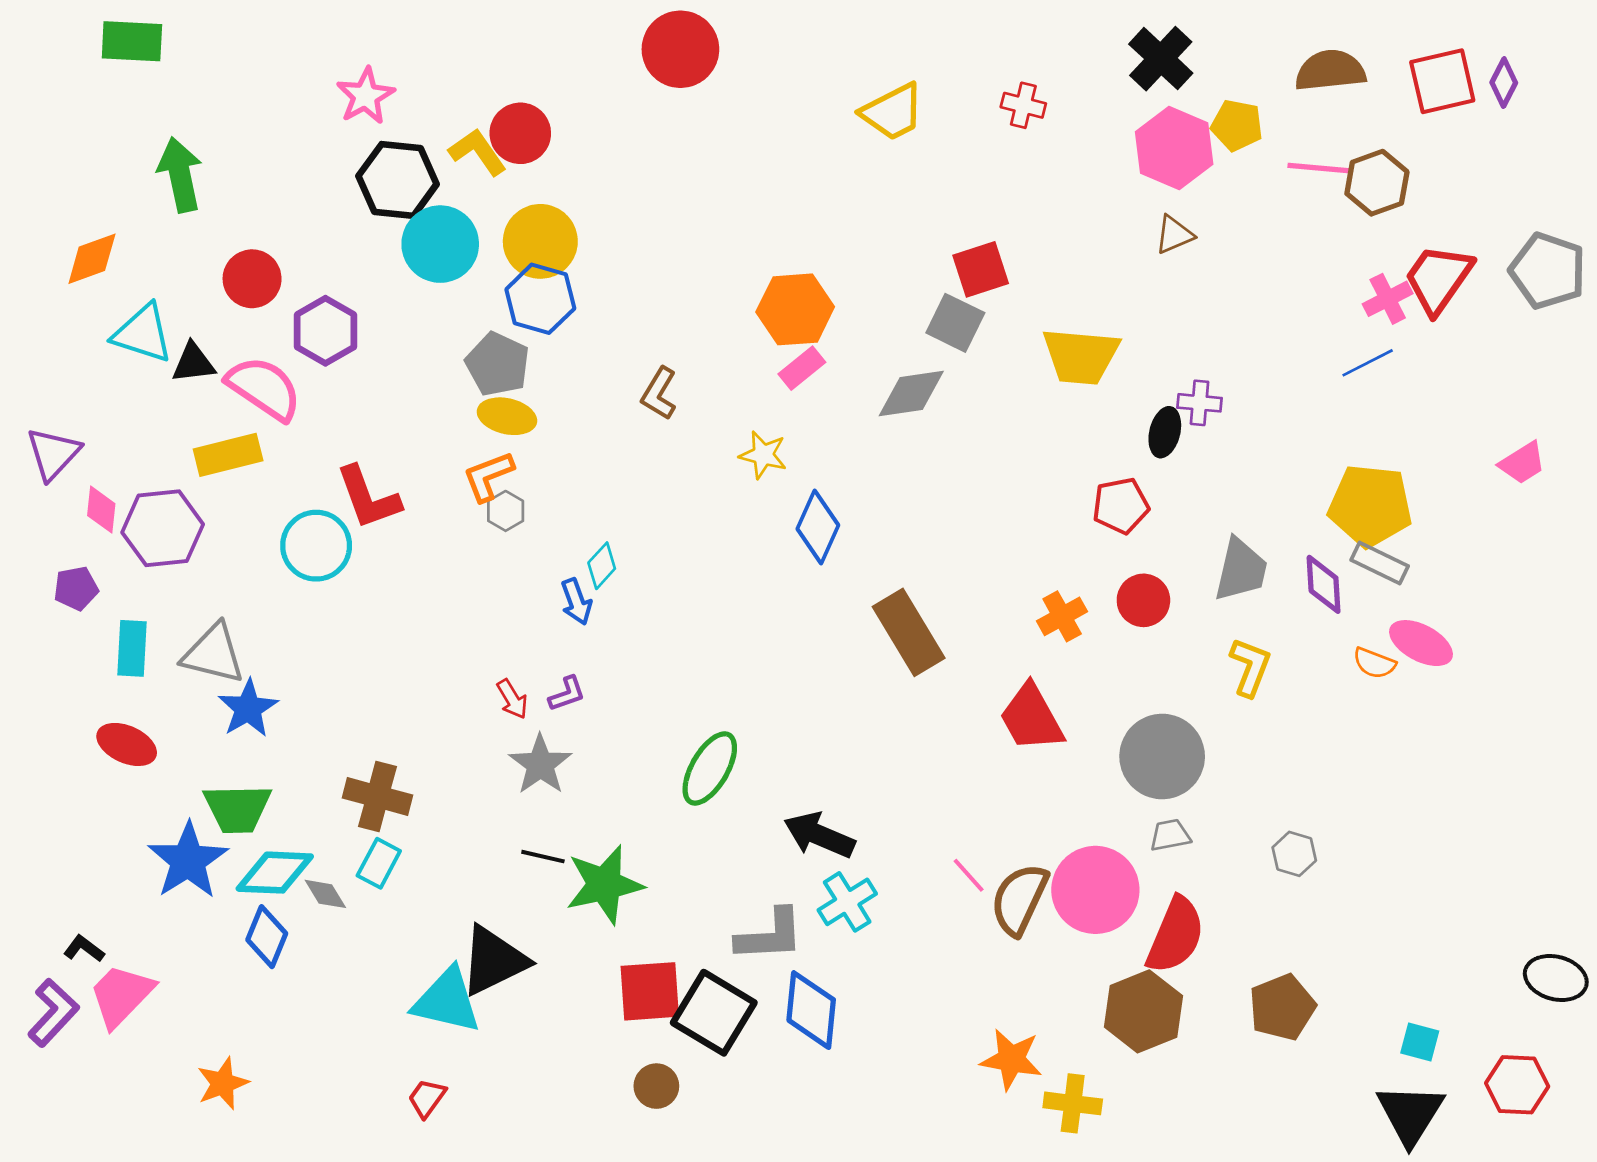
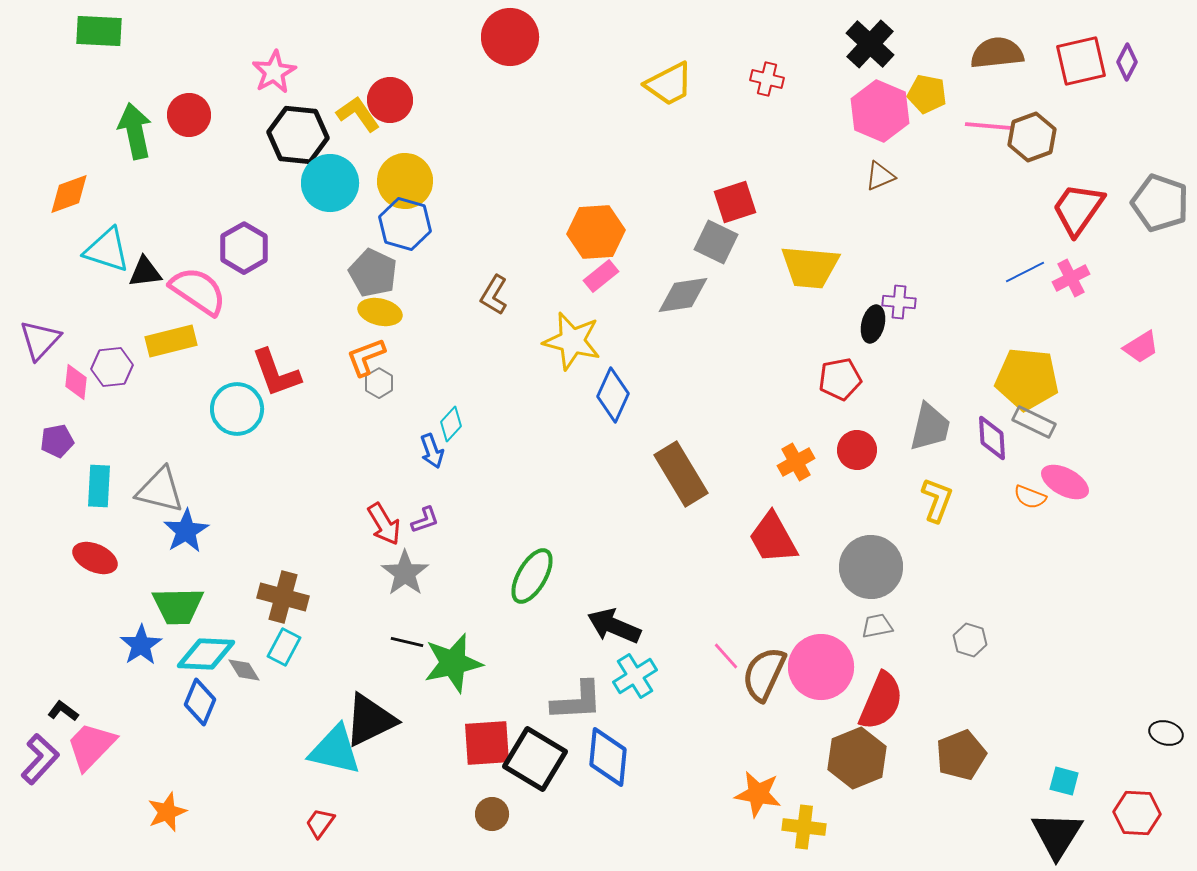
red circle: (252, 279) -> (189, 115), moved
pink cross: (1388, 299) -> (1071, 278), moved
yellow star: (763, 455) -> (572, 341), size x1.6
purple hexagon: (163, 528) -> (112, 367), moved, size x0.7
red arrow: (512, 699) -> (384, 524), size x1.4
blue star: (188, 861) -> (141, 645), size x0.7
black ellipse: (1556, 978) -> (1166, 733), size x0.7

